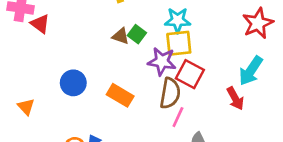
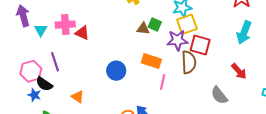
orange rectangle: (120, 95) -> (151, 61), moved
red arrow: (235, 98) -> (239, 71), moved
orange triangle: (26, 107) -> (78, 97), moved
pink line: (178, 117) -> (163, 82), moved

